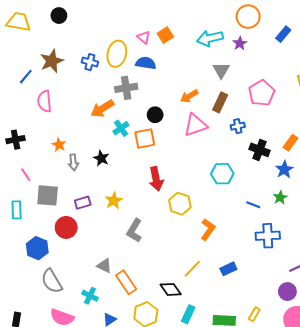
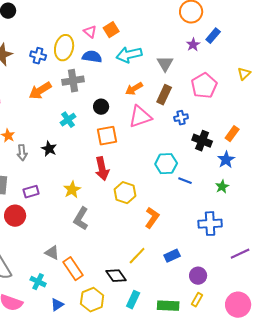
blue rectangle: (283, 34) -> (213, 36), moved
cyan arrow: (210, 38) -> (129, 55), moved
purple star: (240, 43) -> (193, 45), moved
orange arrow: (102, 109) -> (40, 91), moved
orange square: (145, 139) -> (107, 136), moved
yellow star: (114, 201) -> (72, 190), moved
blue line: (253, 205) -> (185, 181), moved
purple circle: (287, 292) -> (198, 276), moved

